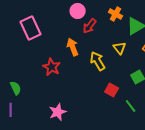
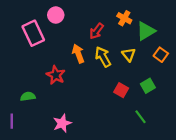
pink circle: (78, 11) -> (56, 15), moved
yellow arrow: (98, 61) -> (103, 57), moved
green semicircle: (16, 88) -> (28, 96), moved, turned -72
red square: (112, 90) -> (121, 90), moved

